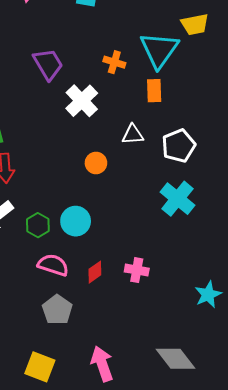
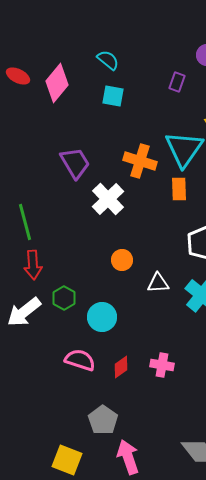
orange cross: (114, 62) -> (140, 161), size x1.5
white triangle: (133, 134) -> (158, 283), moved
green hexagon: (38, 225) -> (64, 298), moved
gray pentagon: (57, 310) -> (103, 420), moved

